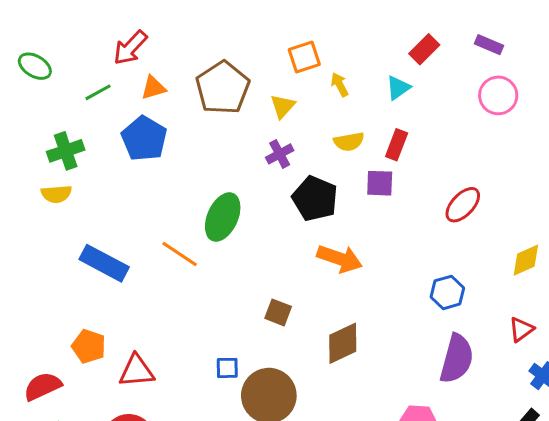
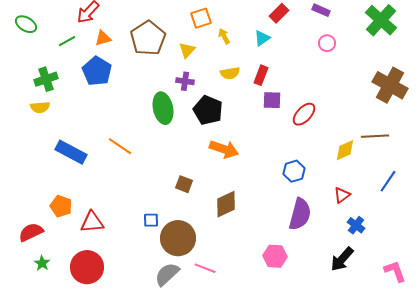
pink circle: (498, 95) -> (327, 43), size x0.7
purple cross: (280, 154) -> (185, 81), turned 36
purple square: (380, 183) -> (272, 100), moved
green ellipse: (223, 217) -> (163, 108), moved, turned -36

